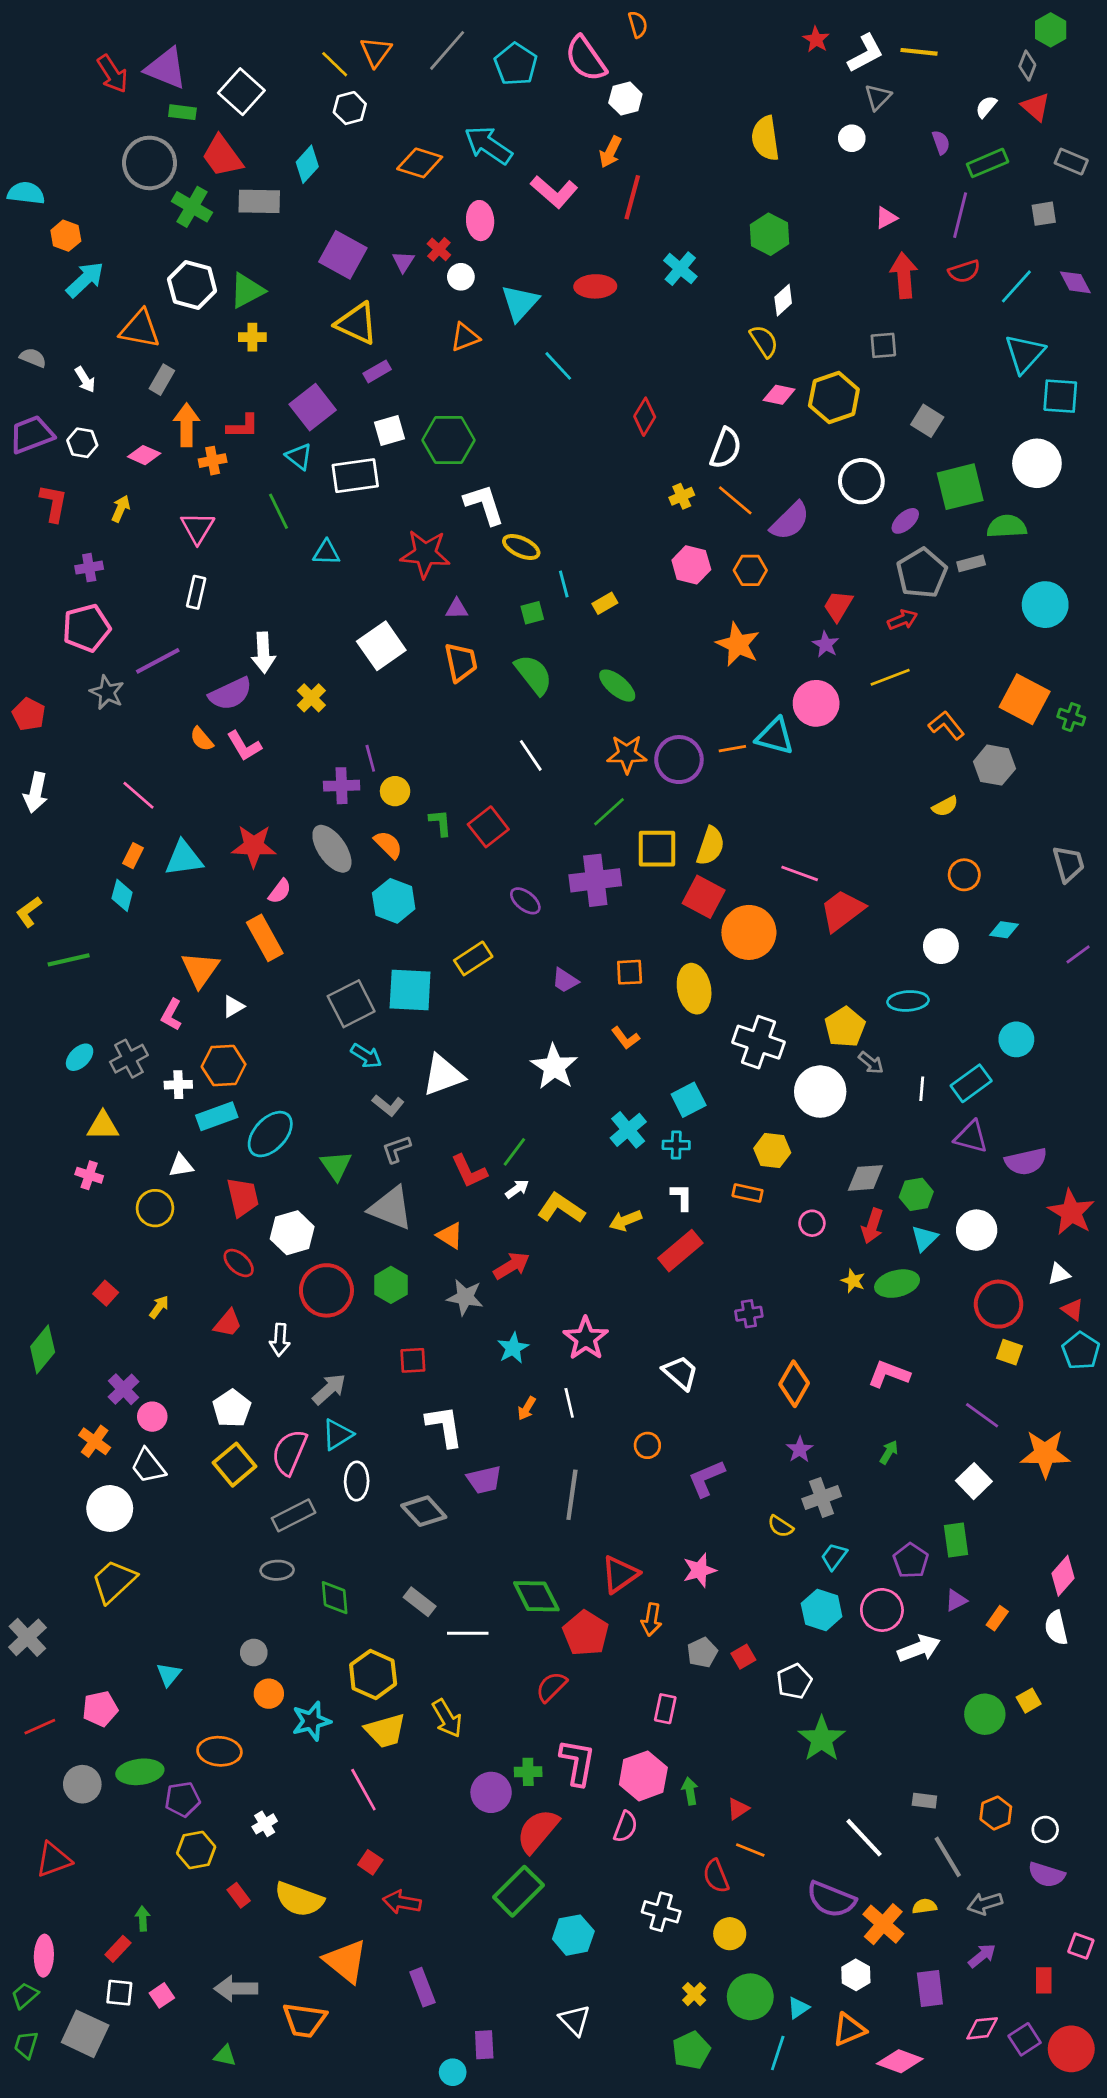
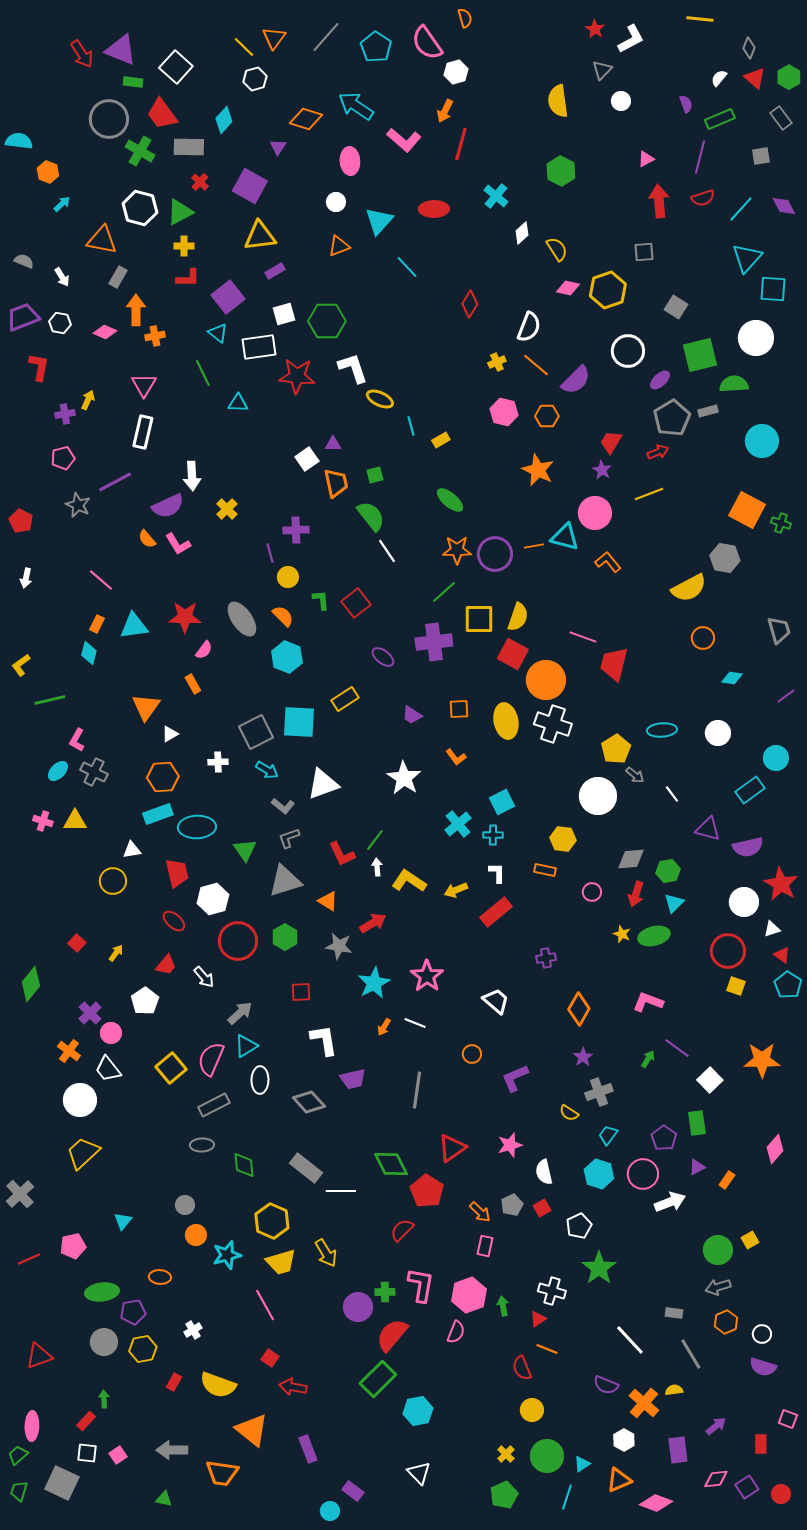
green hexagon: (1051, 30) -> (789, 77), moved
yellow line: (919, 52) -> (700, 19), moved
gray triangle: (878, 97) -> (602, 70), moved
gray rectangle: (1071, 162) -> (781, 118), turned 30
red cross: (439, 249) -> (200, 182), moved
purple triangle: (403, 262) -> (278, 147), moved
cyan arrow: (85, 280) -> (62, 204), size x0.6
white diamond: (783, 300) -> (522, 233), moved
yellow triangle: (357, 323) -> (260, 236), turned -32
red L-shape: (243, 426) -> (188, 278), moved
yellow arrow: (121, 509) -> (88, 400), moved
red star: (425, 554) -> (297, 376), moved
white rectangle: (196, 592) -> (143, 432), size x1.4
green square: (532, 613) -> (375, 475), moved
pink pentagon: (86, 628) -> (63, 458), size x0.7
white square: (381, 646) -> (307, 459), moved, size x0.7
green semicircle: (534, 675) -> (371, 516), moved
orange L-shape: (946, 725) -> (608, 562), moved
purple cross: (342, 786) -> (296, 530), moved
white arrow: (36, 793) -> (26, 578), size x0.7
yellow semicircle: (945, 806) -> (689, 588), size x1.8
red trapezoid: (842, 910) -> (614, 664), turned -39
orange rectangle: (265, 938) -> (193, 684), size x0.6
white circle: (941, 946) -> (718, 733), moved
pink L-shape: (171, 1015) -> (77, 740), moved
cyan circle: (1016, 1039) -> (776, 758), moved
white cross: (758, 1042) -> (553, 724), moved
gray cross: (129, 1059) -> (94, 772), turned -36
cyan rectangle: (971, 1083) -> (750, 790), moved
white cross: (178, 1085) -> (218, 762), moved
white line: (922, 1089) -> (672, 794), turned -42
cyan ellipse: (270, 1134) -> (197, 827), turned 45
pink cross: (89, 1175) -> (43, 821), moved
white arrow: (517, 1189) -> (377, 867), turned -60
gray triangle: (391, 1208) -> (285, 881), turned -39
white circle: (977, 1230) -> (744, 902), moved
white arrow: (280, 1340) -> (204, 977), turned -45
cyan star: (513, 1348) -> (374, 983), size x1.4
white line: (569, 1403) -> (415, 1023), turned -55
white pentagon: (232, 1408) -> (145, 1001), moved
purple line: (982, 1415) -> (677, 1048), moved
gray rectangle: (420, 1602) -> (306, 1168), size x1.4
orange arrow: (652, 1620) -> (480, 1212), moved, turned -55
white semicircle: (1056, 1628) -> (544, 1172), moved
orange ellipse: (219, 1751) -> (160, 1277), size x0.7
gray circle: (82, 1784) -> (104, 1342), moved
red rectangle: (239, 1895) -> (174, 1382), turned 66
purple semicircle: (831, 1899) -> (606, 1385), size x0.7
gray arrow: (985, 1904) -> (718, 1287), moved
white cross: (661, 1912) -> (552, 1291), moved
purple rectangle: (484, 2045) -> (353, 1491), turned -50
red circle: (1071, 2049) -> (781, 1494), size x0.6

